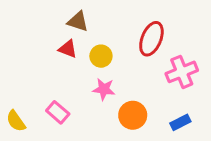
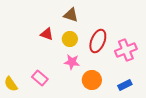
brown triangle: (78, 21) -> (71, 15), moved
red ellipse: (151, 39) -> (98, 41), moved

